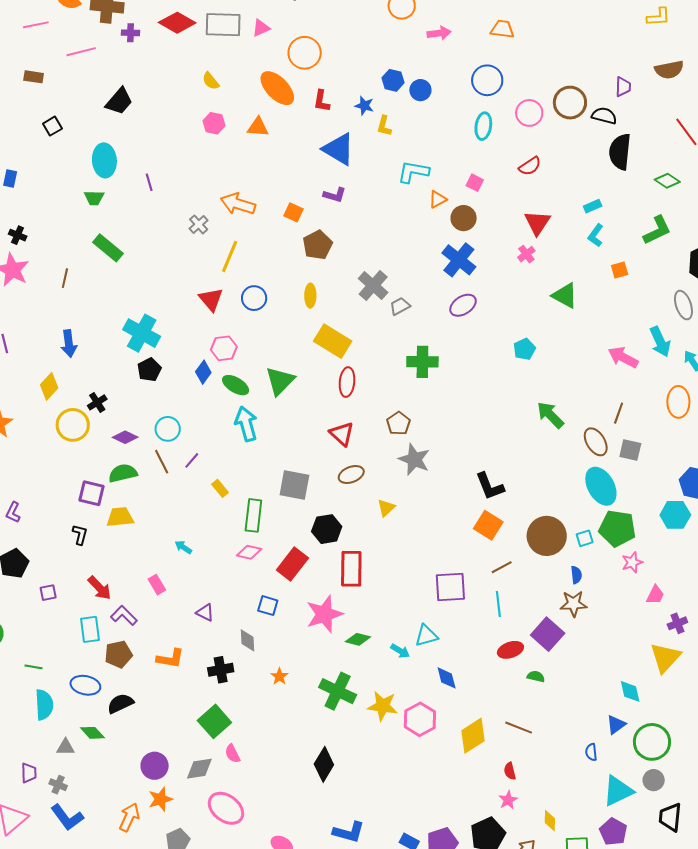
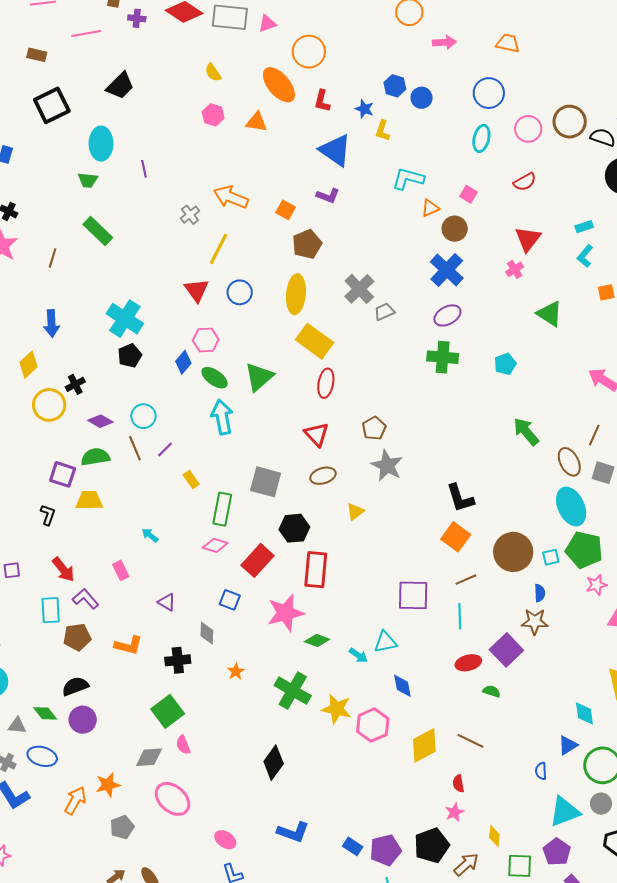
black square: (52, 126) -> (52, 105), size x1.8
yellow ellipse: (310, 296) -> (296, 294), size x1.6
green cross: (422, 362) -> (443, 357), moved
blue ellipse: (85, 685) -> (42, 756), moved
purple circle: (155, 766) -> (83, 720), moved

